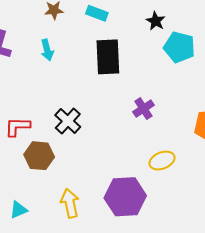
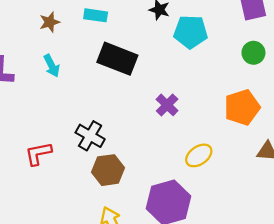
black rectangle: (108, 57) -> (117, 59), turned -54
brown hexagon: (39, 156) -> (108, 170), moved

